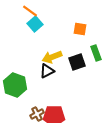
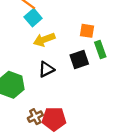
orange square: (80, 29) -> (87, 31), moved
yellow arrow: (52, 57) -> (44, 40), moved

